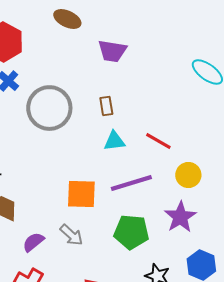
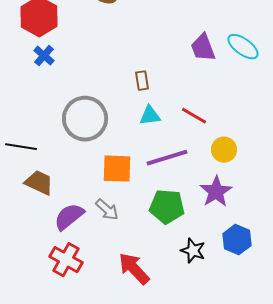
purple trapezoid: (112, 51) -> (203, 48), moved, turned 60
gray circle: (49, 108) -> (85, 119), moved
purple semicircle: (33, 242) -> (69, 217), size x1.4

